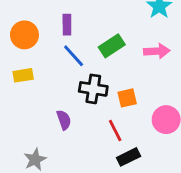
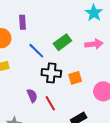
purple rectangle: (67, 25) -> (22, 22), moved
red line: (115, 131) -> (50, 103), moved

